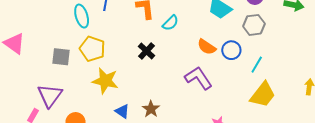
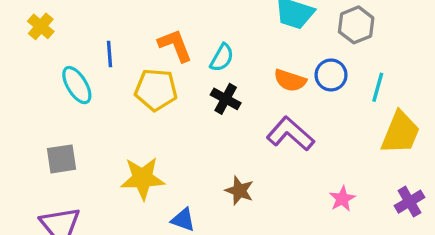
yellow pentagon: (92, 49) -> (156, 90), moved
black cross: (147, 51) -> (226, 99), moved
brown star: (151, 109) -> (239, 191), moved

